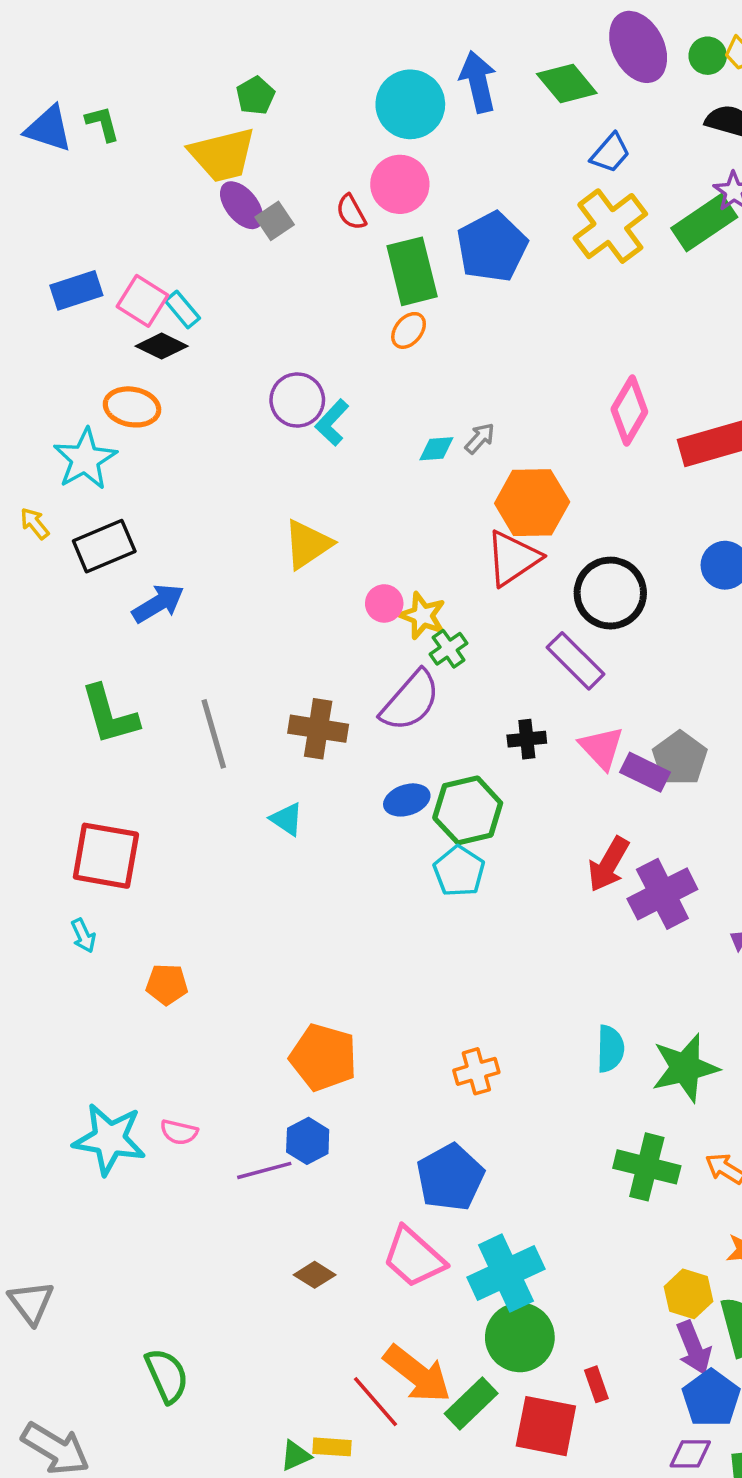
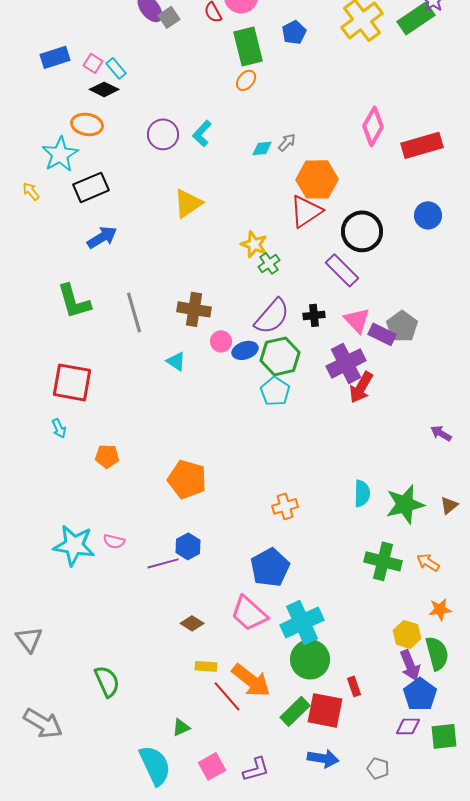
blue pentagon: (492, 247) -> (294, 32), size x0.6
pink square: (142, 301) -> (93, 63), size x0.7
purple circle: (297, 400) -> (163, 134), moved
black rectangle: (104, 546) -> (91, 187), moved
pink circle: (384, 603) -> (221, 341), moved
purple semicircle: (410, 701) -> (272, 316), moved
purple cross: (662, 894) -> (346, 363), moved
orange pentagon: (323, 1057) -> (187, 479), moved
green rectangle: (471, 1403) -> (295, 711), moved
yellow rectangle: (332, 1447) -> (206, 666), moved

